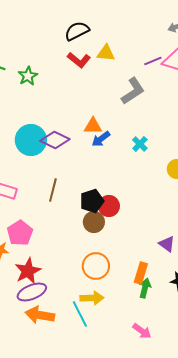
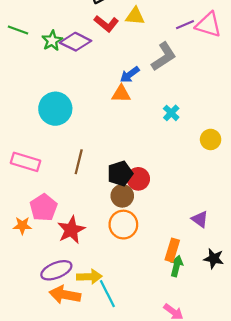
blue arrow: (101, 139) -> (130, 75), moved
purple diamond: (55, 140) -> (75, 42), moved
orange circle: (96, 266) -> (123, 225), moved
red star: (28, 271) -> (71, 230), moved
yellow arrow: (92, 298) -> (89, 277), moved

